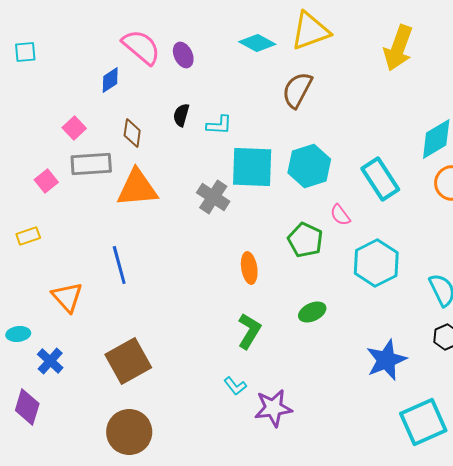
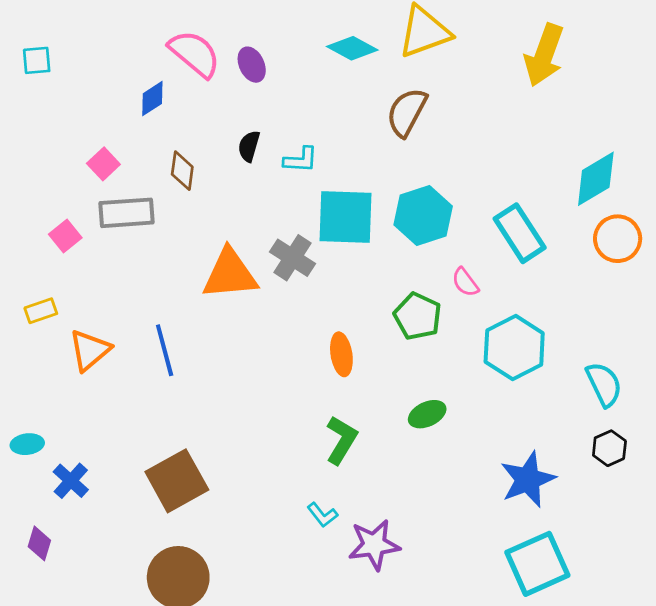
orange triangle: (137, 188) -> (230, 274), moved
orange triangle: (67, 297) -> (90, 350), moved, turned 32
purple diamond: (27, 407) -> (39, 543), size x0.7
cyan square: (423, 422) -> (537, 564), moved

